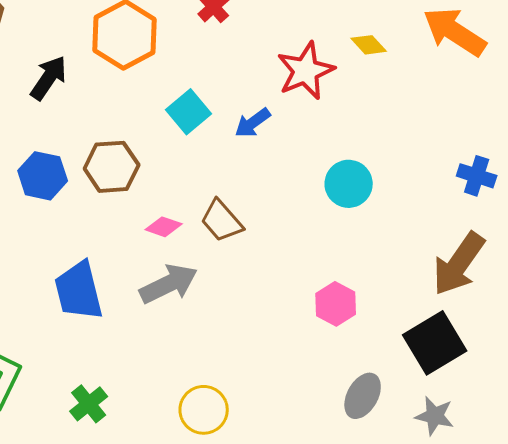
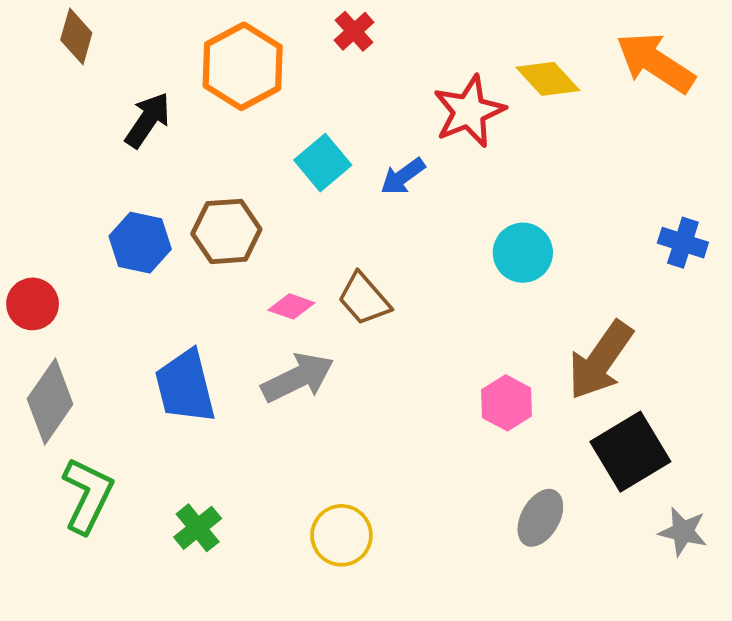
yellow diamond: (369, 45) -> (548, 79), size x1.4
brown arrow: (459, 264) -> (600, 360), moved
gray star: (435, 416) -> (683, 532), moved

